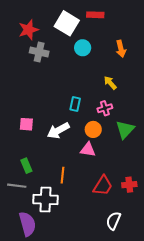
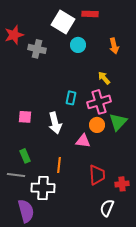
red star: (28, 30) -> (14, 35), moved
pink cross: (105, 108) -> (99, 102), size x1.6
orange circle: (93, 129) -> (97, 125), moved
white arrow: (58, 131) -> (55, 123), turned -75
red cross: (129, 185) -> (122, 184), moved
red trapezoid: (103, 186) -> (97, 175), turned -35

